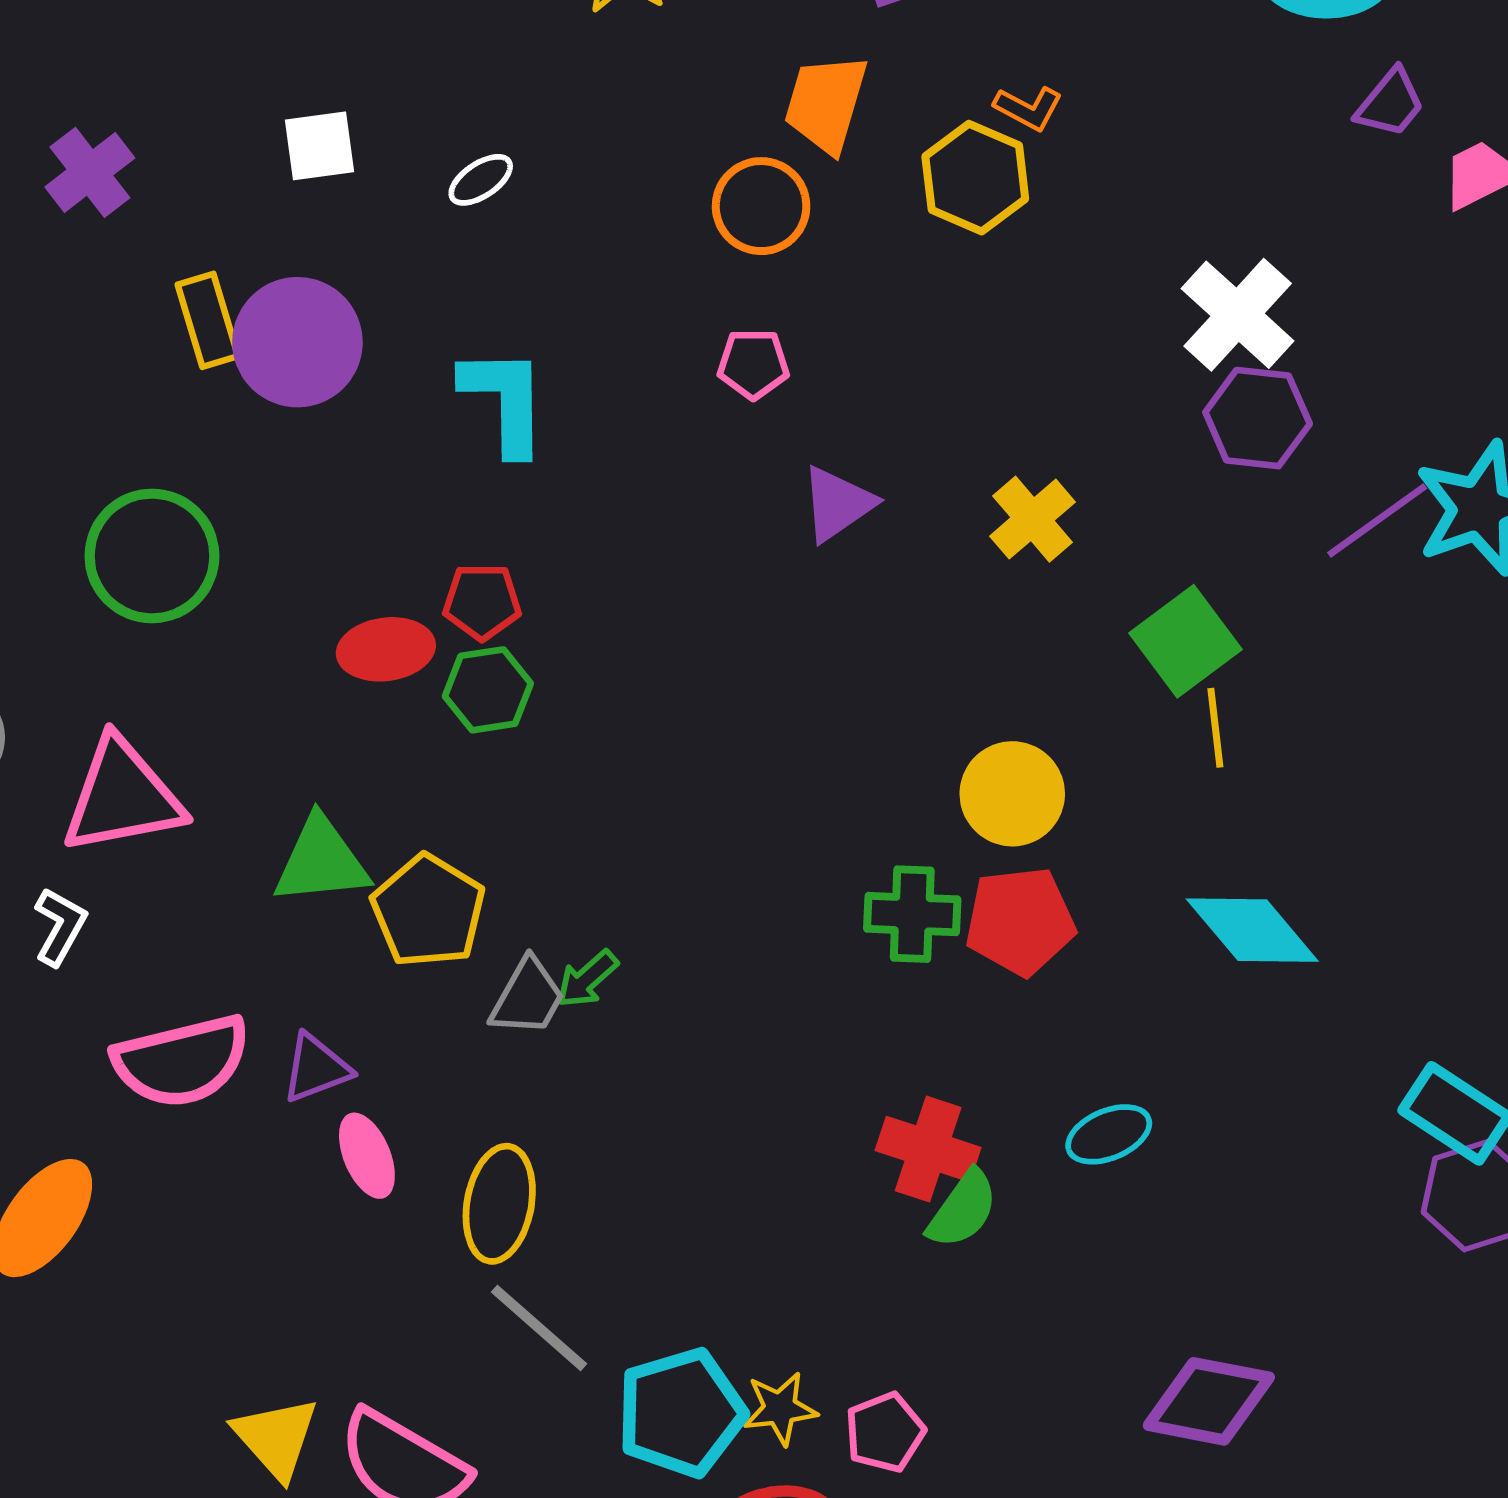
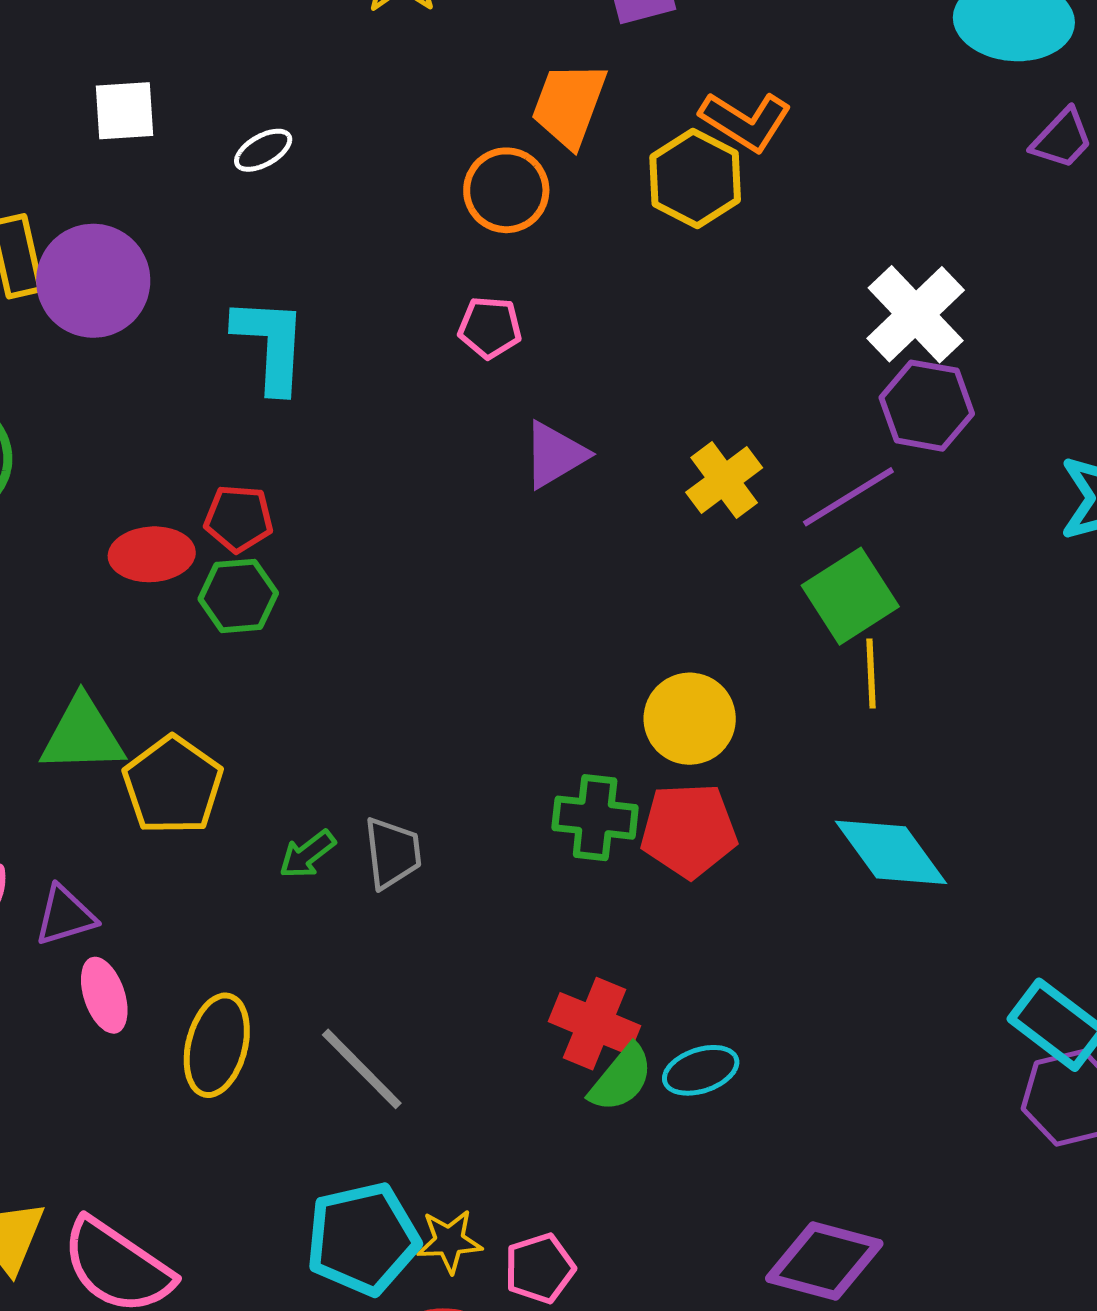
orange L-shape: (1028, 108) -> (746, 121), size x1.5
purple line: (1377, 520) -> (848, 497), moved
gray trapezoid: (528, 997) -> (393, 853), moved, turned -40
cyan ellipse: (1109, 1134) -> (701, 1070), moved
gray line: (539, 1328) -> (362, 1069), moved

